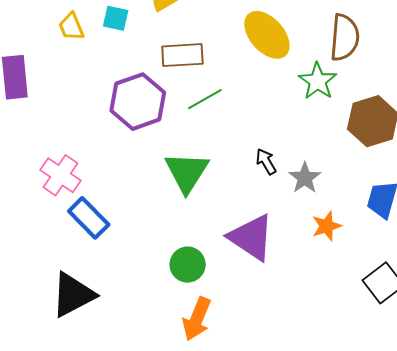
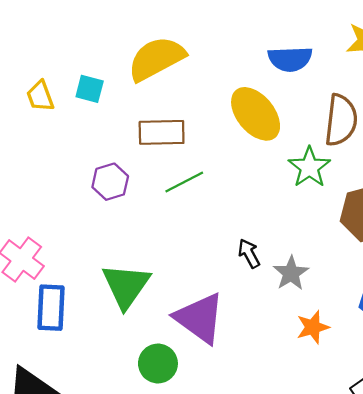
purple hexagon: (138, 102) -> (110, 182), size x0.6
green triangle: (187, 172) -> (126, 286), moved
blue rectangle: (89, 218) -> (51, 308), turned 45
purple triangle: (251, 237) -> (200, 318), moved

